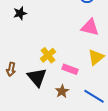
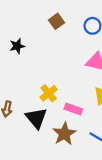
brown star: (62, 91) -> (64, 134), size x1.5

